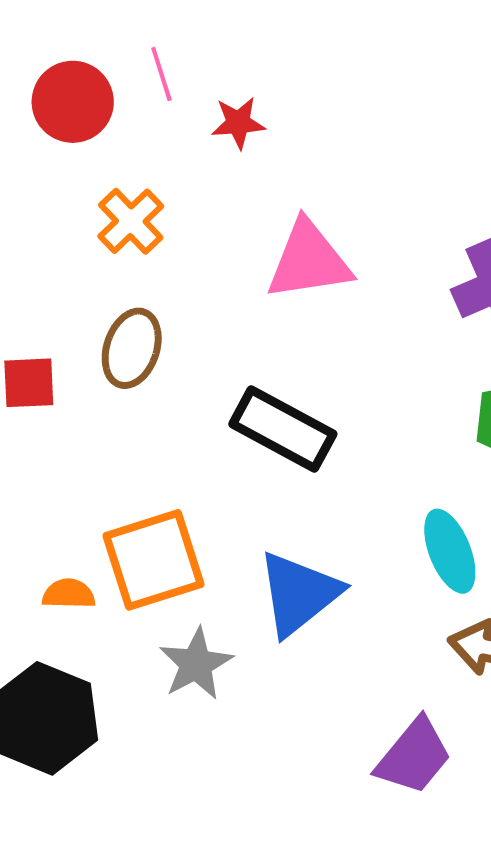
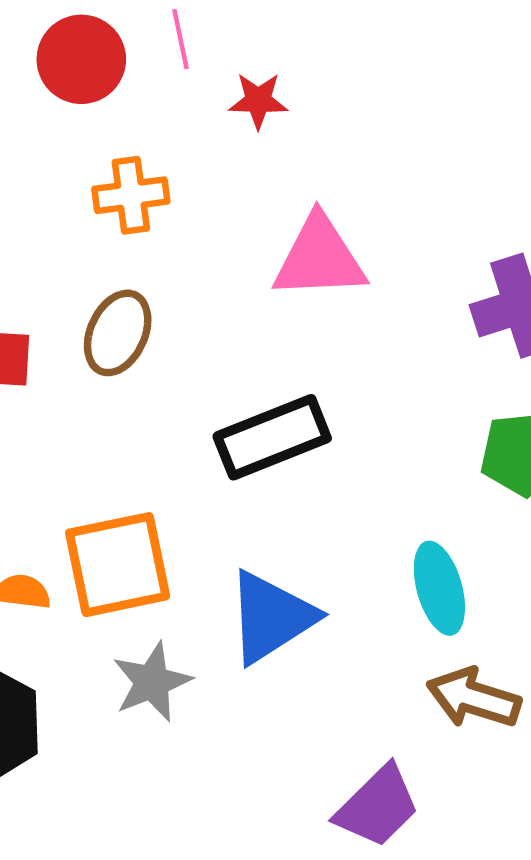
orange cross: (131, 221) -> (131, 195), turned 30
black rectangle: (283, 429) -> (272, 437), turned -56

